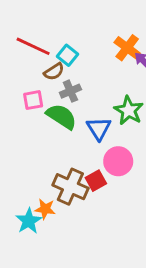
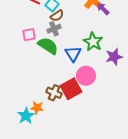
brown semicircle: (54, 72) -> (57, 16), moved
red square: (96, 181) -> (71, 89), size x1.5
brown cross: (70, 187) -> (54, 93), size x0.7

